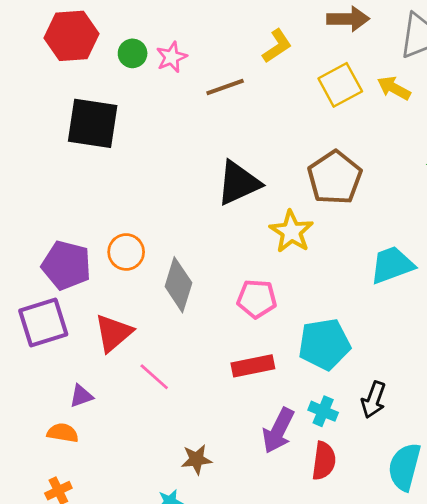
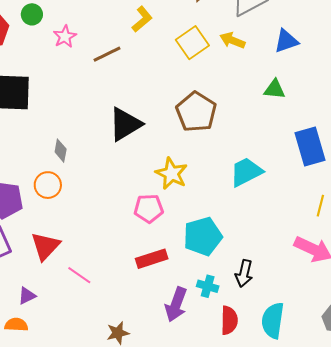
green circle: (133, 53) -> (32, 14), moved
yellow star: (291, 232) -> (172, 174), moved
gray diamond: (178, 285) -> (61, 151), moved, size x0.6
red semicircle: (324, 461) -> (229, 320), moved

